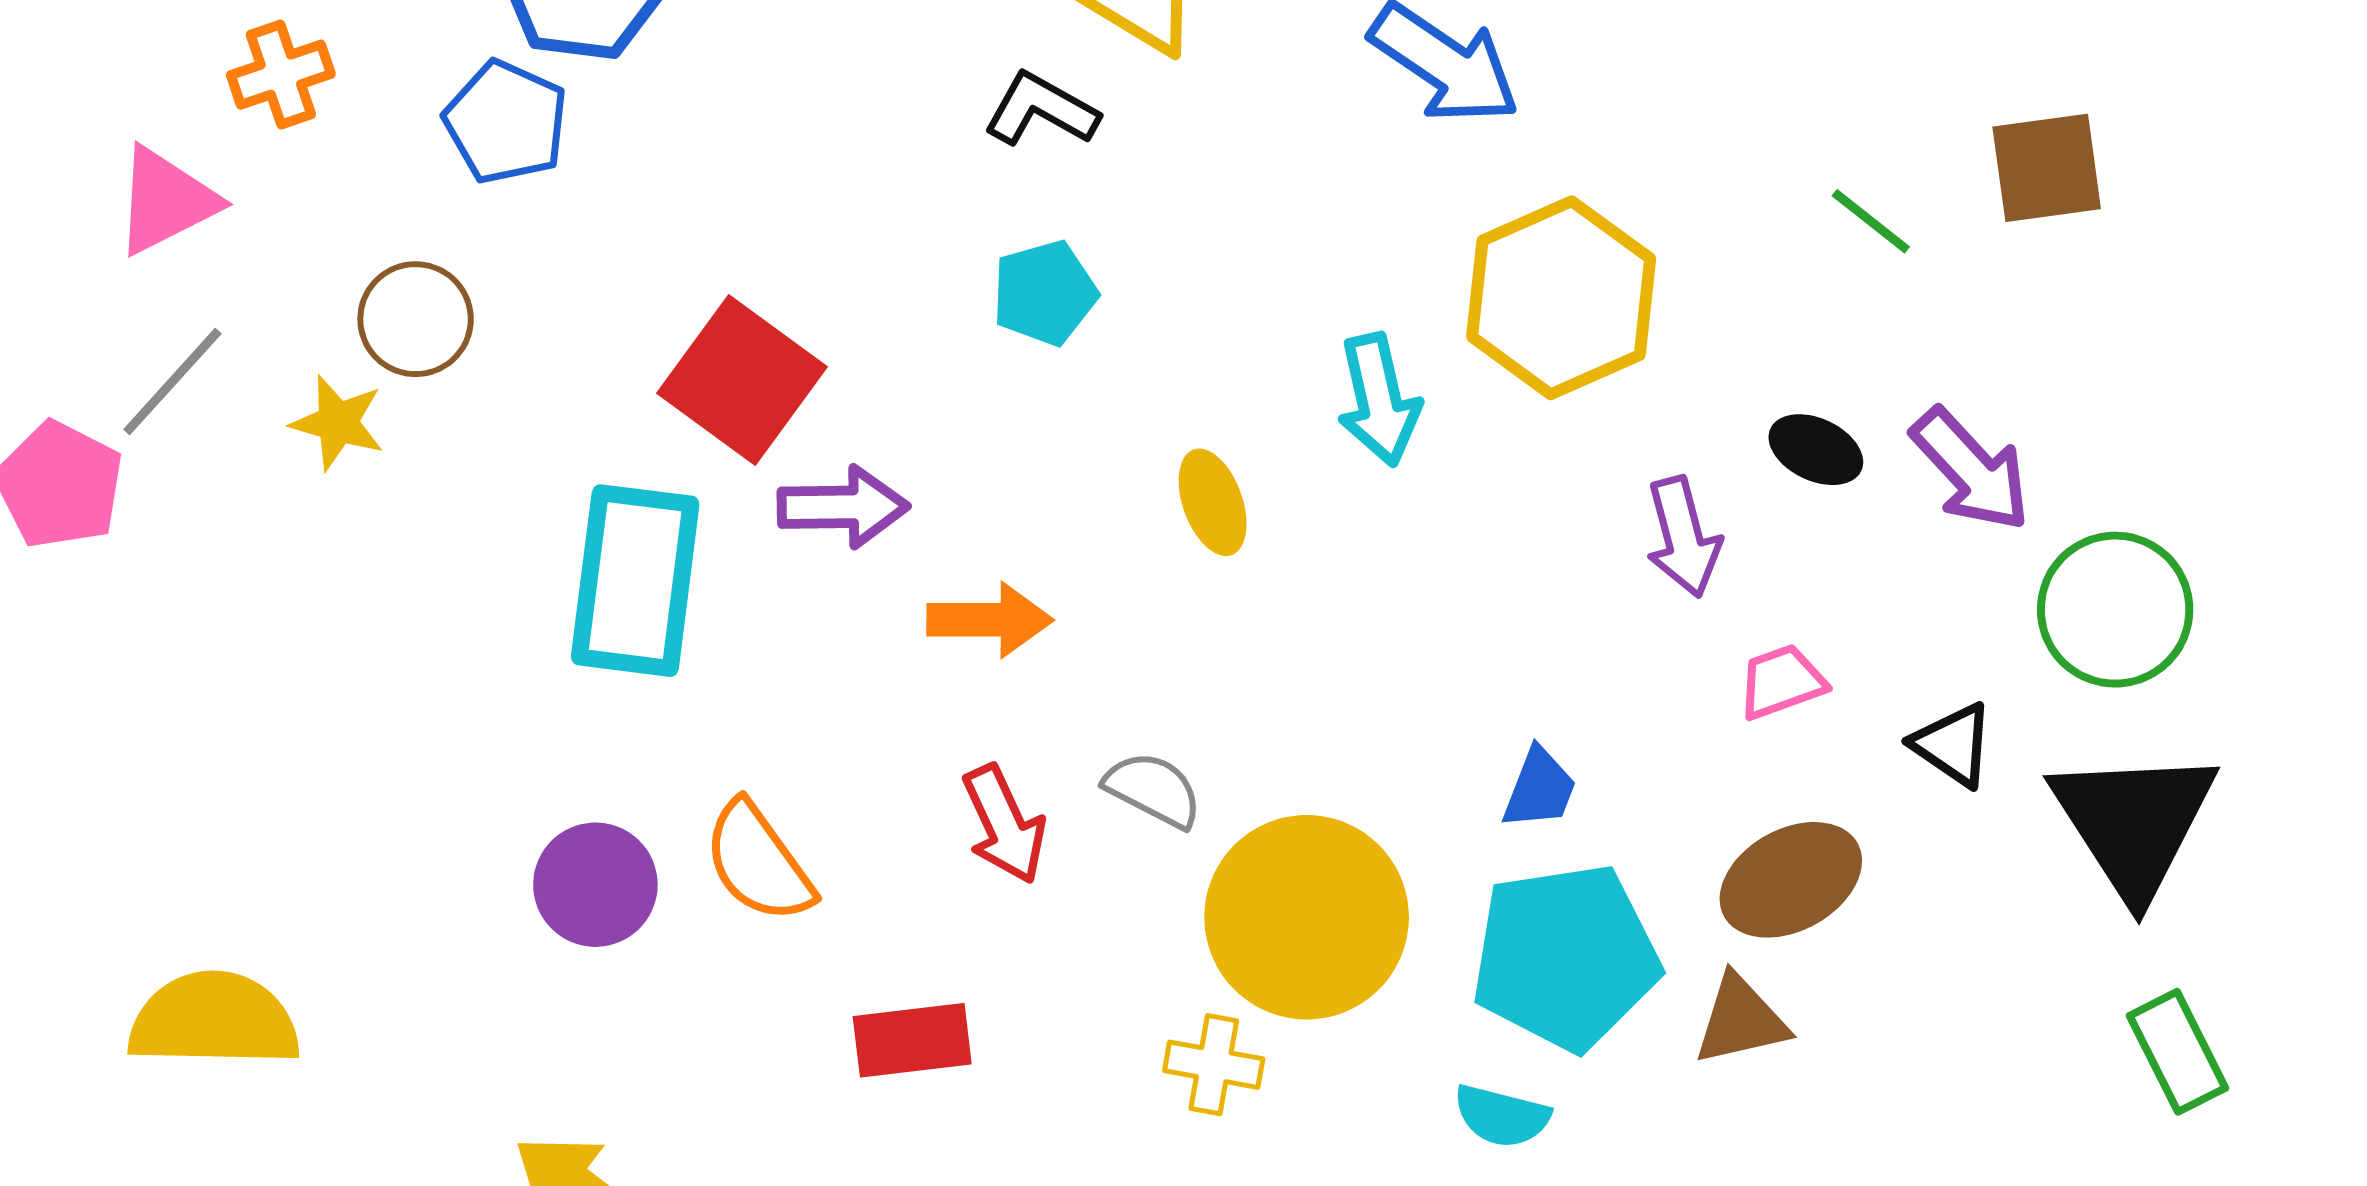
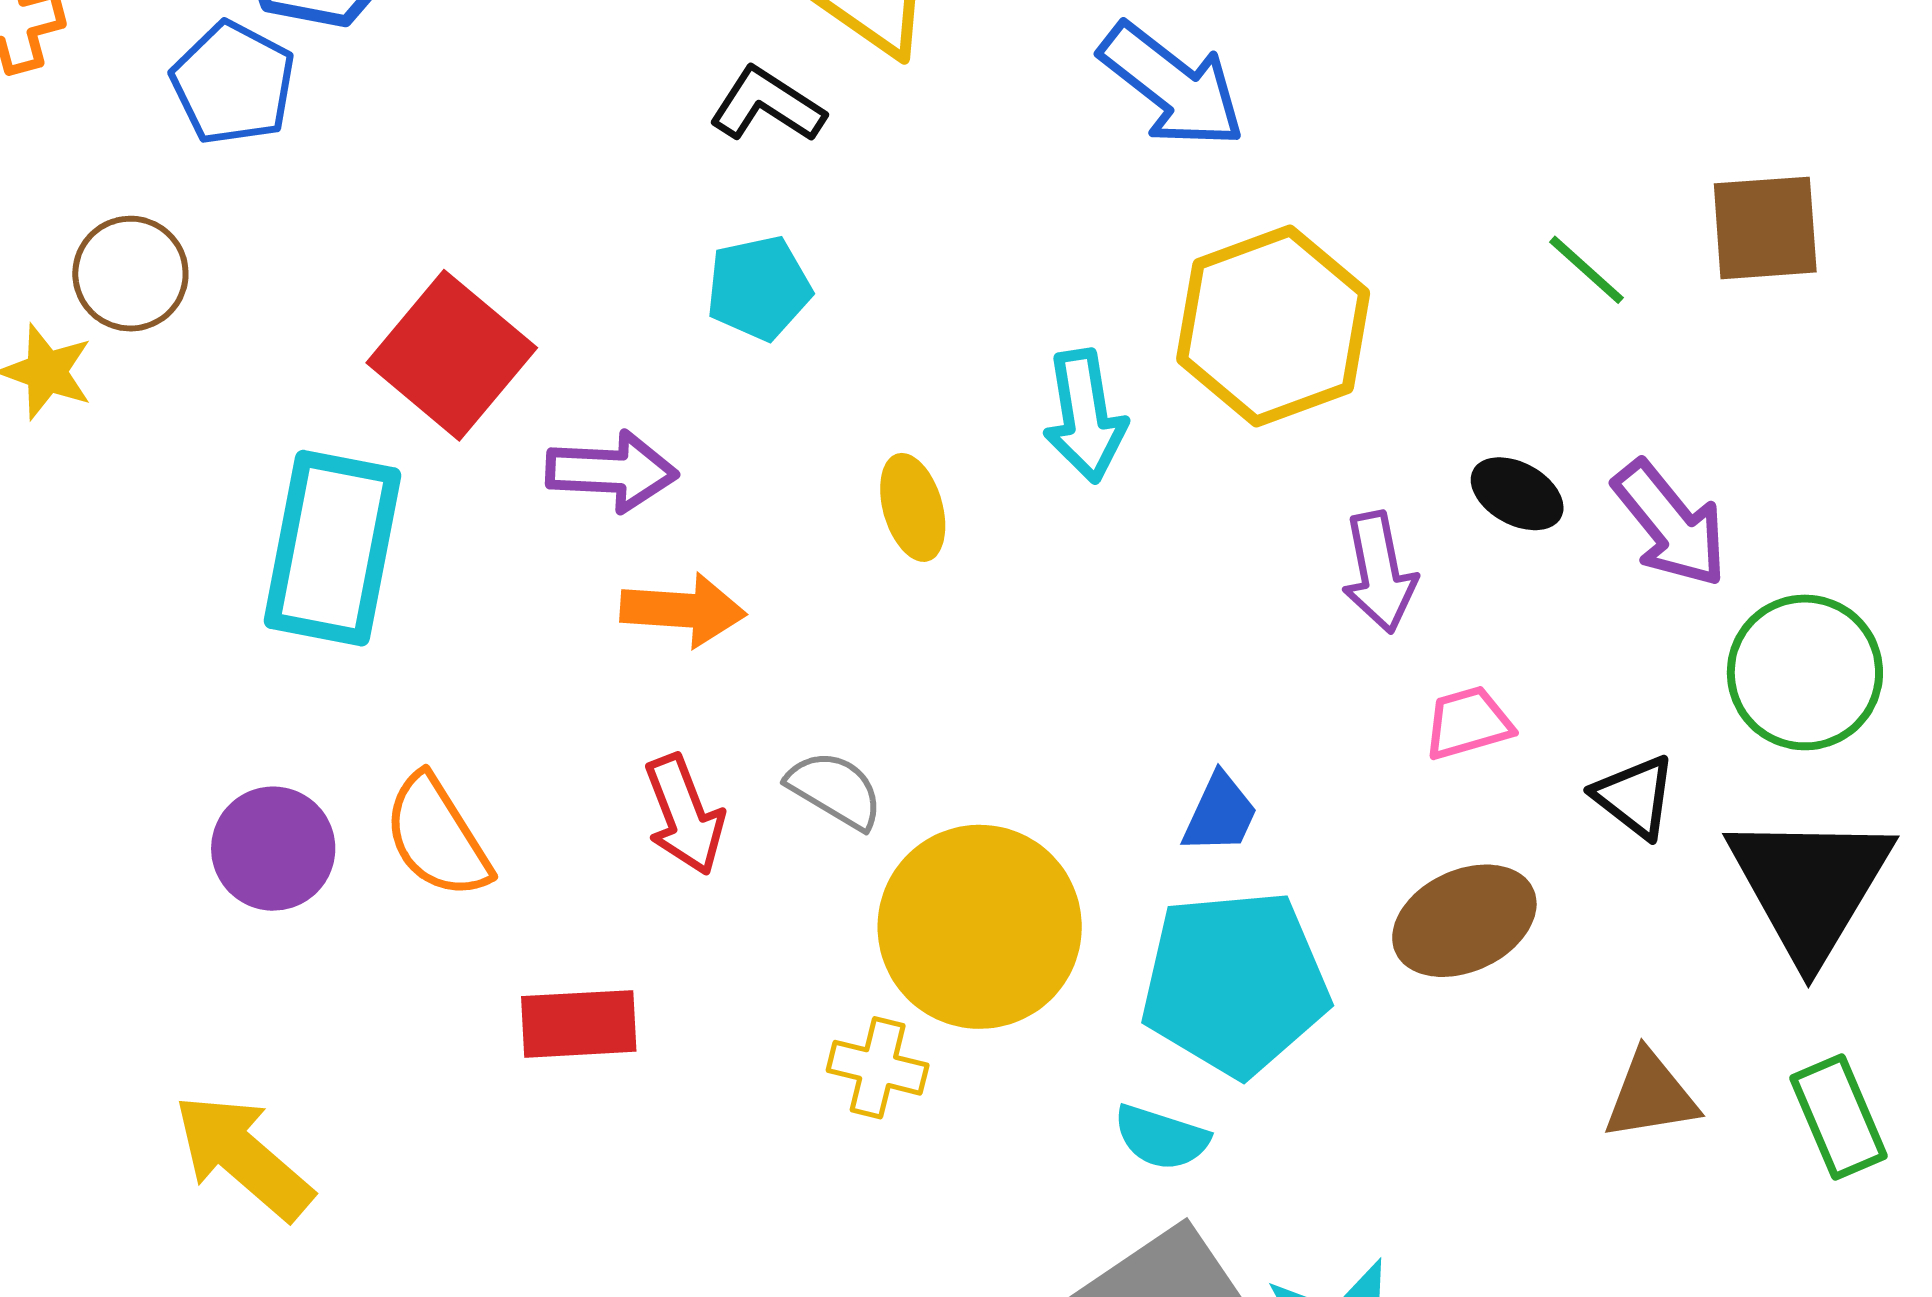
purple arrow: (843, 507) -> (612, 471), moved
brown triangle: (1741, 1020) -> (1651, 1096), moved

